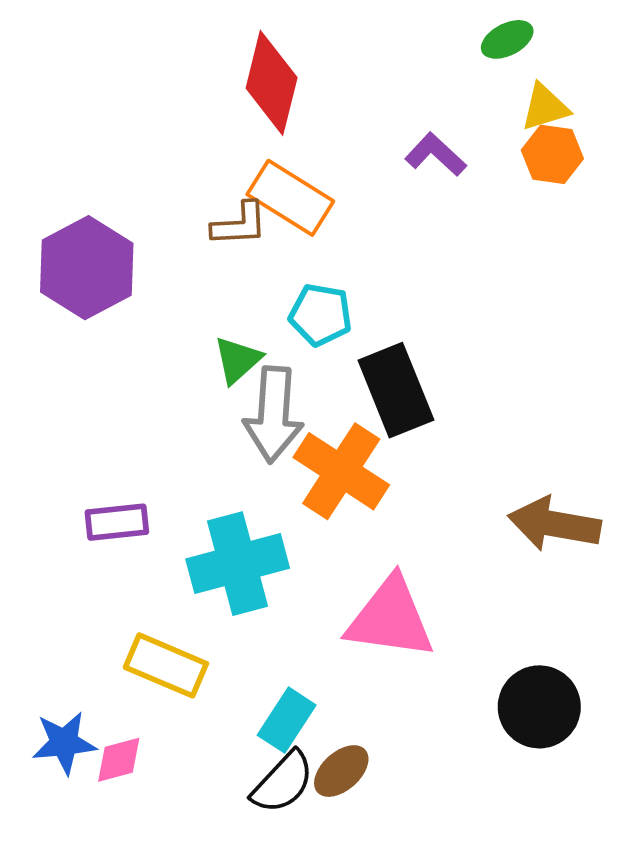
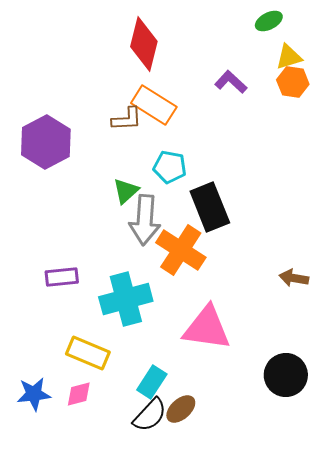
brown arrow: (554, 524) -> (294, 278), size x0.6
pink diamond: (119, 760) -> (79, 394), moved

